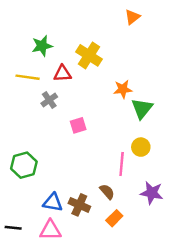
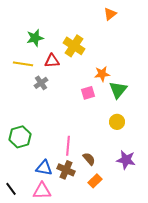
pink square: (78, 125) -> (88, 93), moved
pink line: (122, 164) -> (68, 146), moved
black line: (13, 228) -> (11, 189), turned 48

